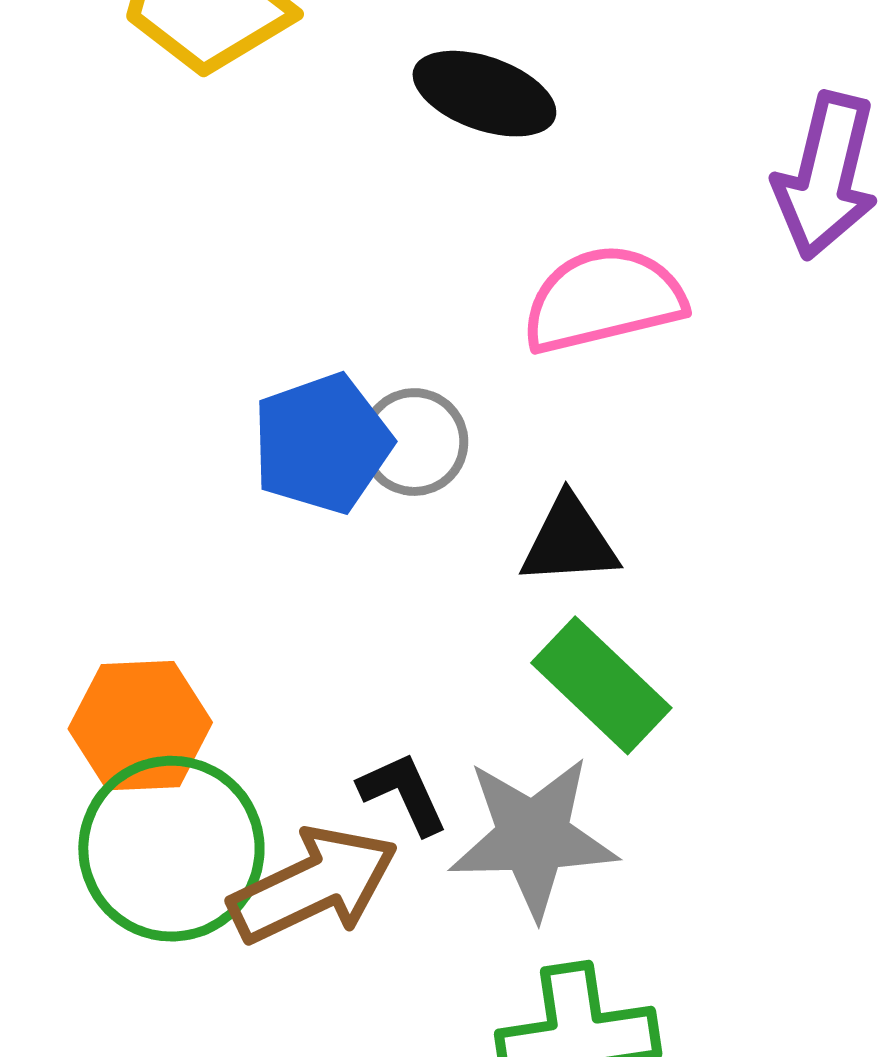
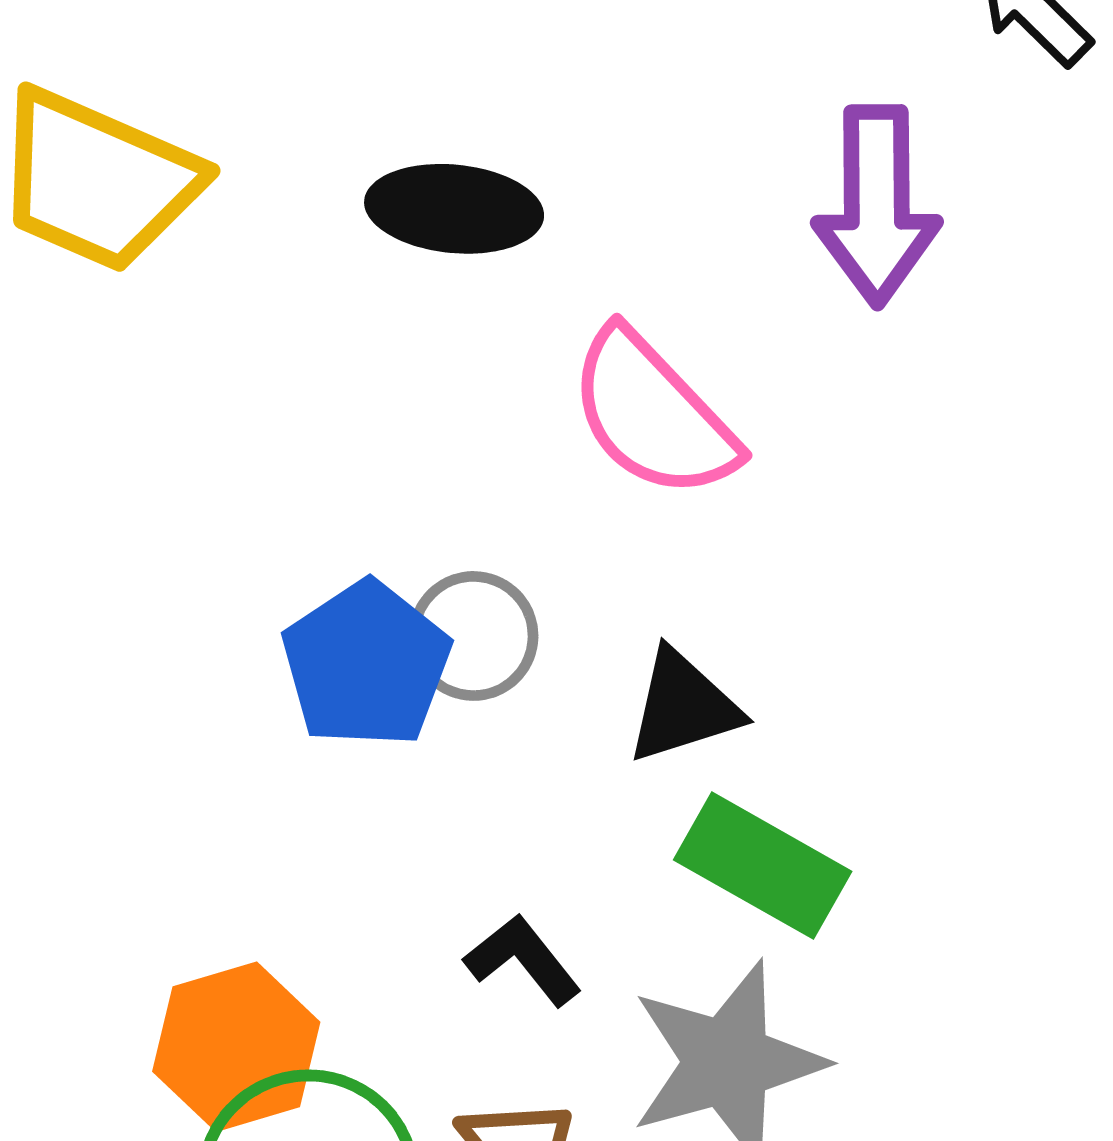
pink semicircle: (603, 299) -> (653, 414), turned -106
black L-shape: (403, 793) -> (523, 960), moved

